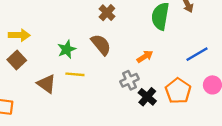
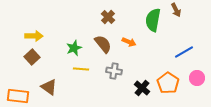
orange arrow: (145, 57) -> (129, 42), moved, turned 56
gray cross: (129, 80) -> (114, 71), moved, turned 35
brown triangle: (46, 84) -> (49, 87), moved

